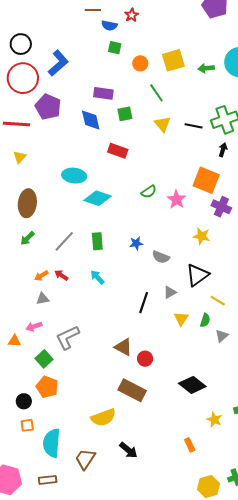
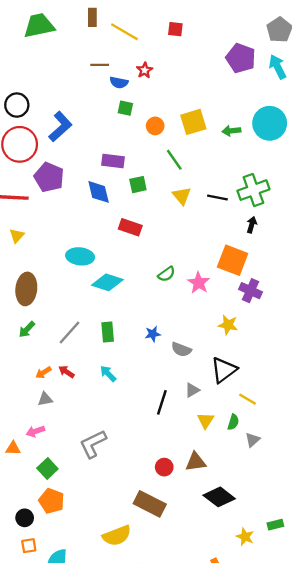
gray L-shape: (68, 337) -> (93, 444), moved
brown triangle: (123, 347) -> (196, 462), moved, turned -36

